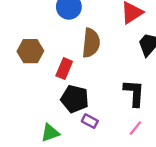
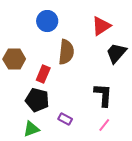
black pentagon: (75, 99) -> (37, 100), moved

